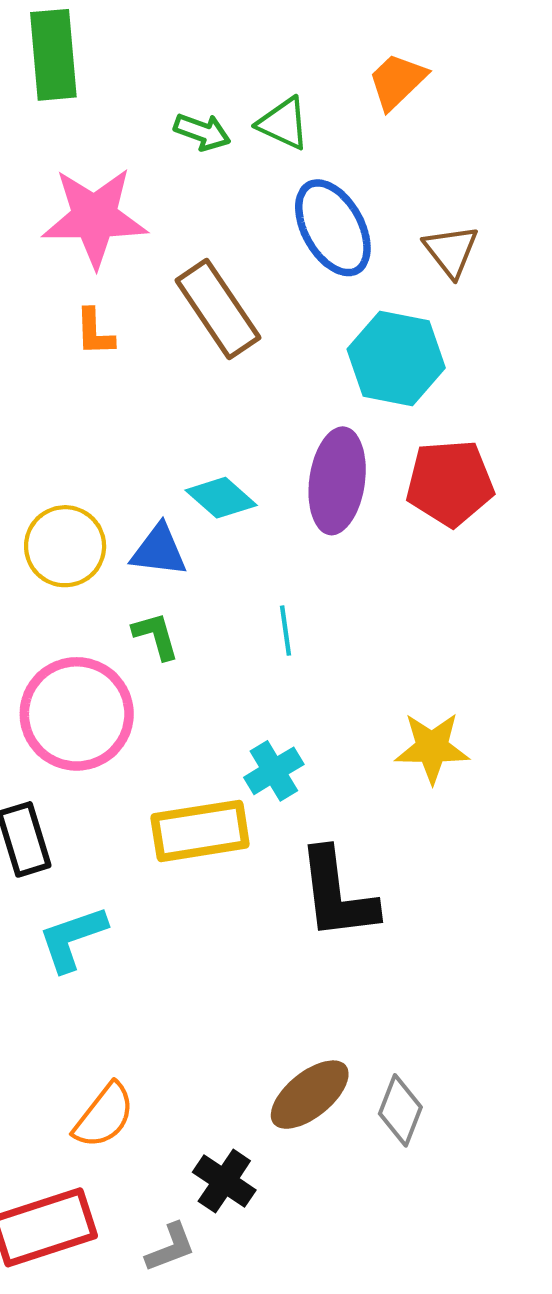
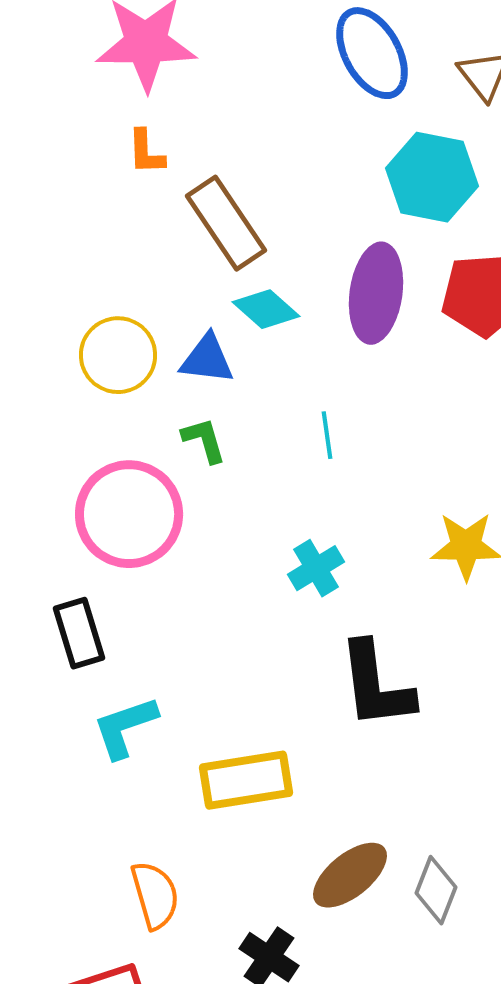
brown rectangle: (218, 309) -> (226, 223), moved
yellow rectangle: (200, 831) -> (246, 780), moved
orange semicircle: (104, 1116) -> (155, 895), turned -54

